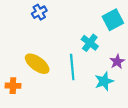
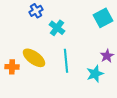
cyan cross: (90, 43) -> (57, 28), moved
orange cross: (13, 86) -> (12, 67), moved

